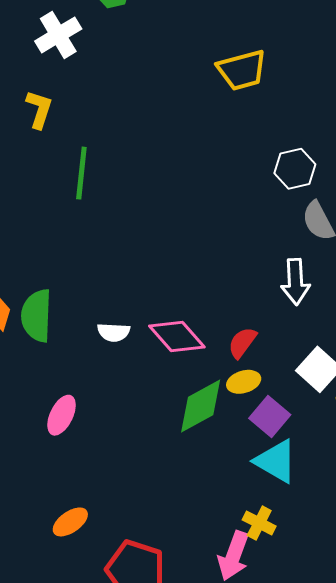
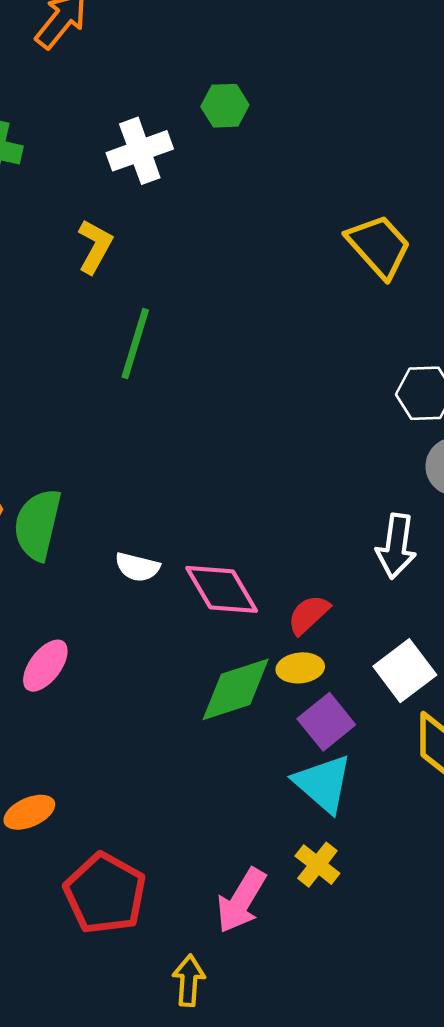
yellow trapezoid: (242, 70) -> (379, 246), turned -128
yellow cross: (259, 523) -> (317, 865), moved

